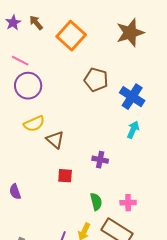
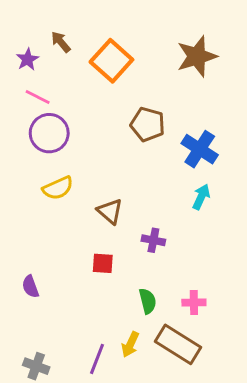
purple star: (13, 23) -> (27, 59), moved
brown triangle: (55, 140) -> (110, 211), moved

